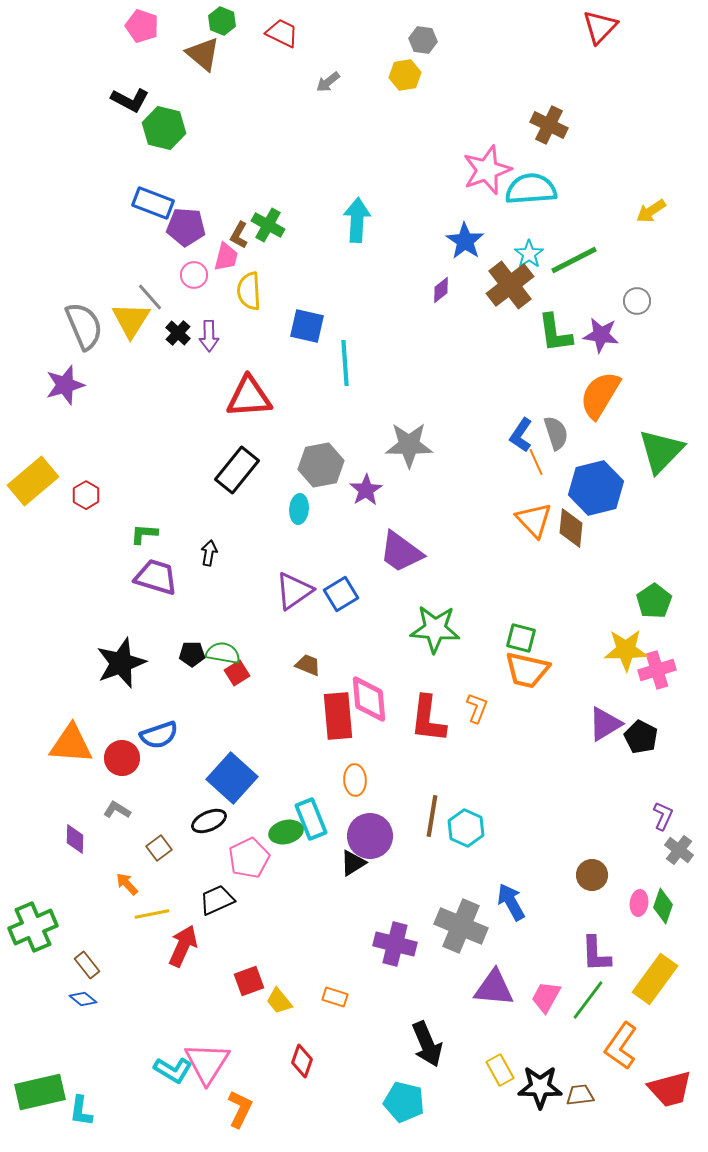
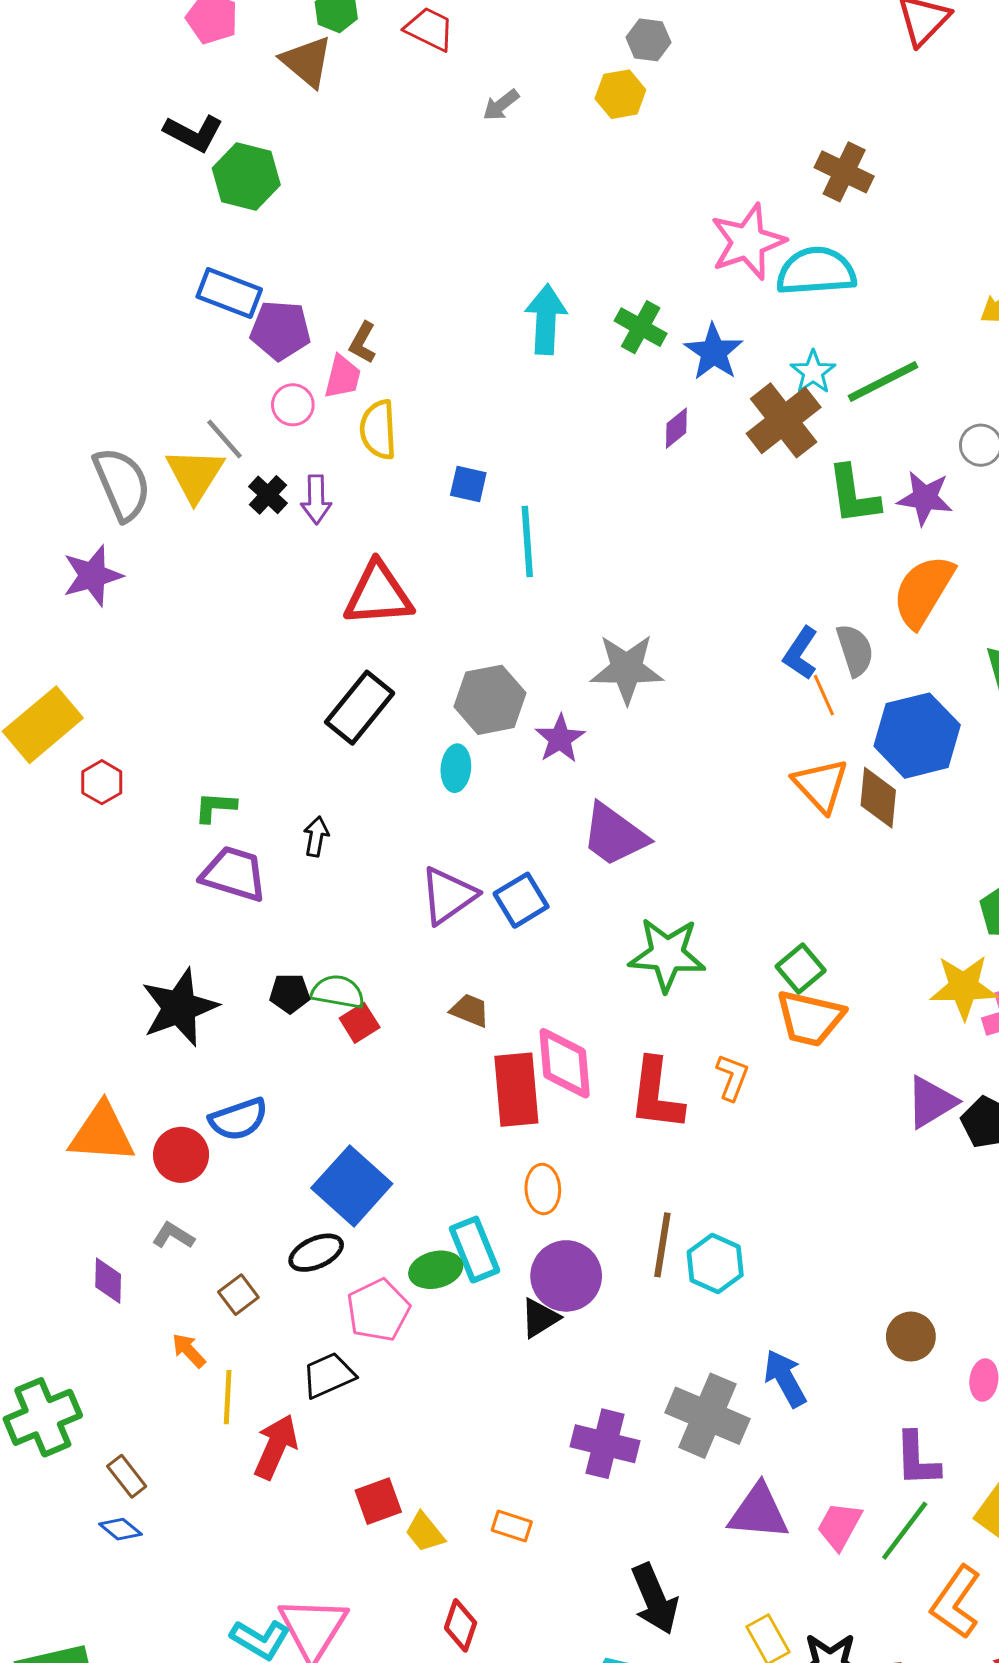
green cross: (268, 225) -> (641, 327), moved
blue square: (307, 326) -> (468, 484), size x0.7
red hexagon: (86, 495) -> (102, 782), moved
green square: (521, 638) -> (801, 968), turned 36
yellow line: (152, 914) -> (228, 1397), turned -76

